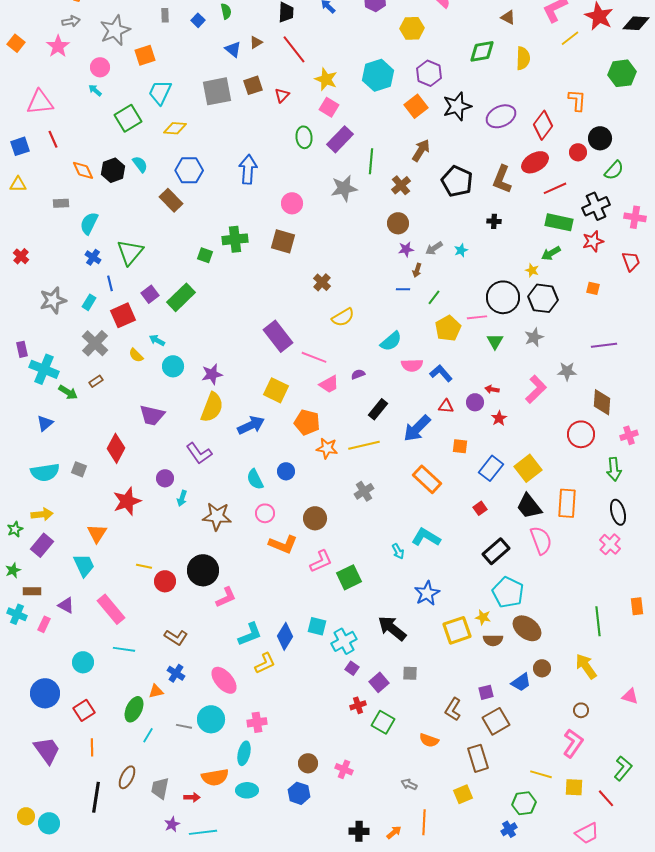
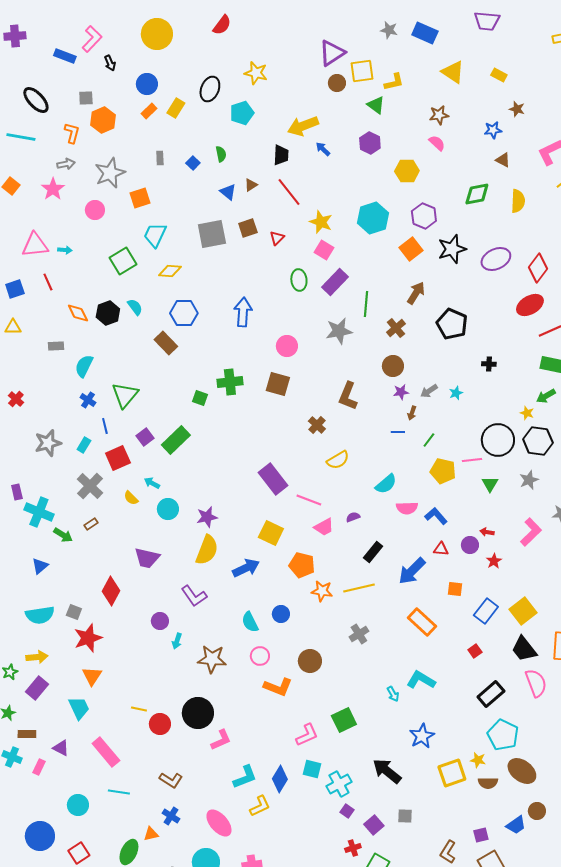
cyan arrow: (95, 90) -> (65, 250), moved, turned 144
brown L-shape: (502, 179) -> (348, 396), moved
yellow pentagon: (448, 328) -> (443, 471), turned -30
red star: (127, 501) -> (88, 638), moved
pink L-shape: (321, 561) -> (307, 735), moved

